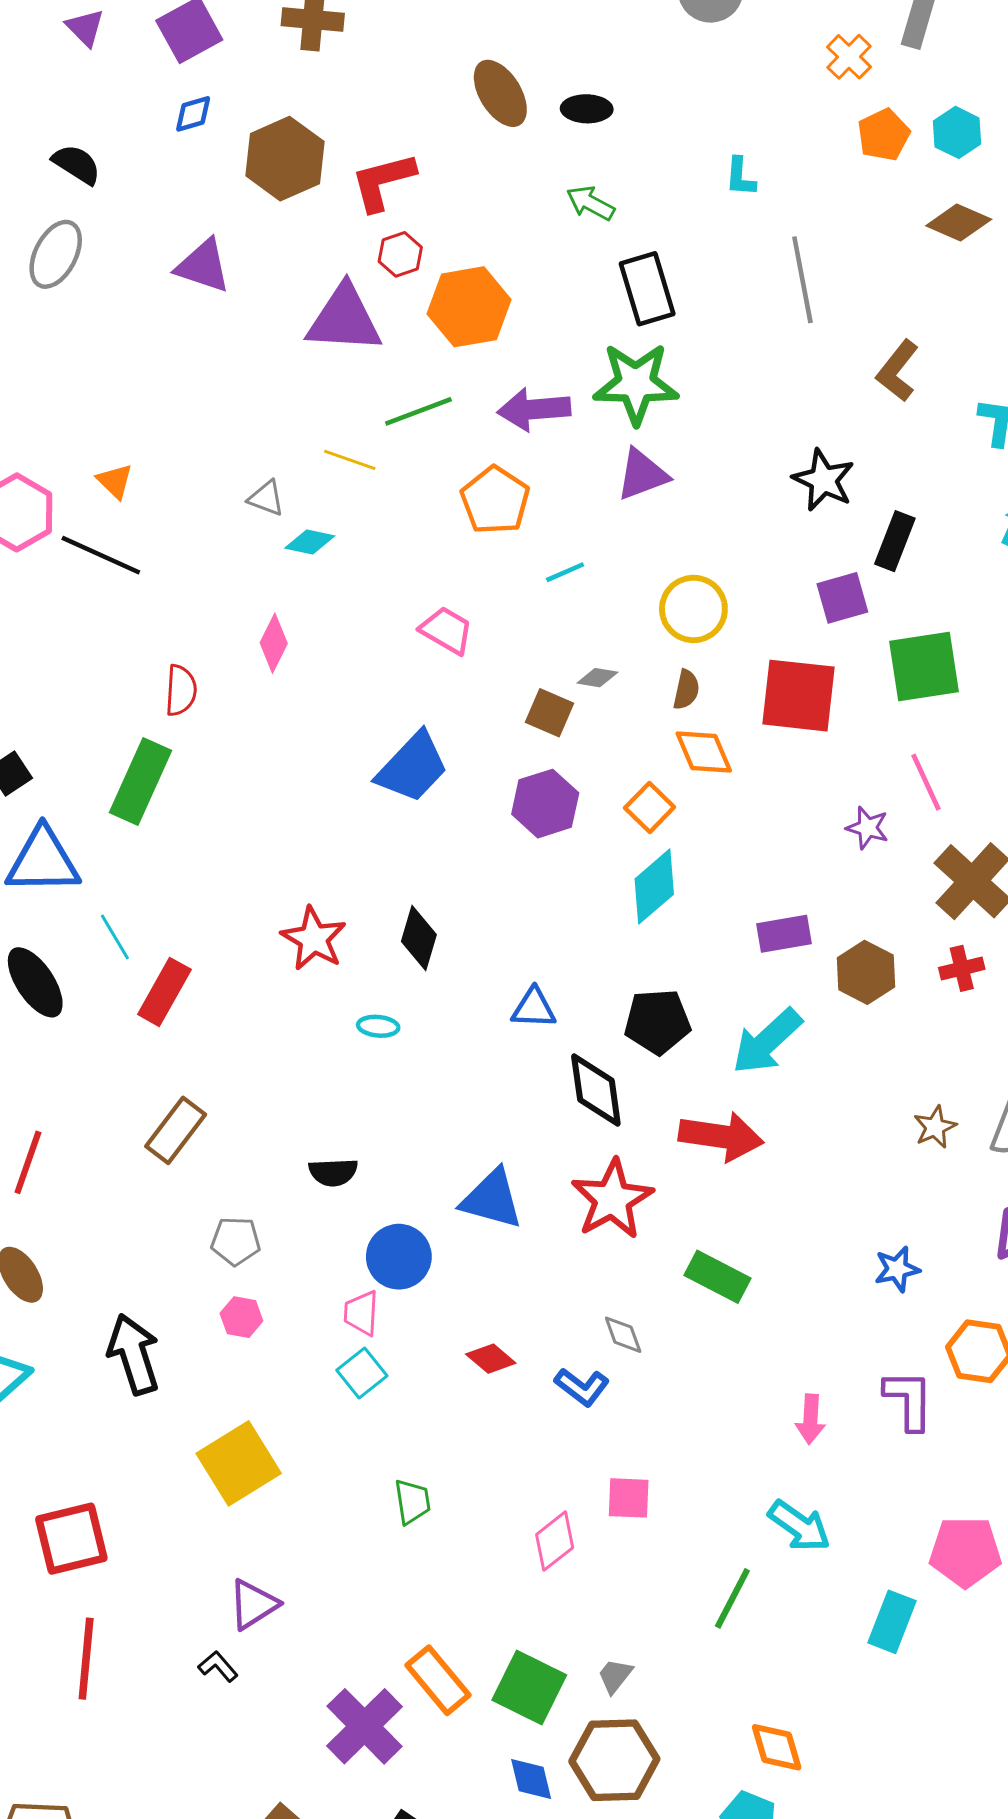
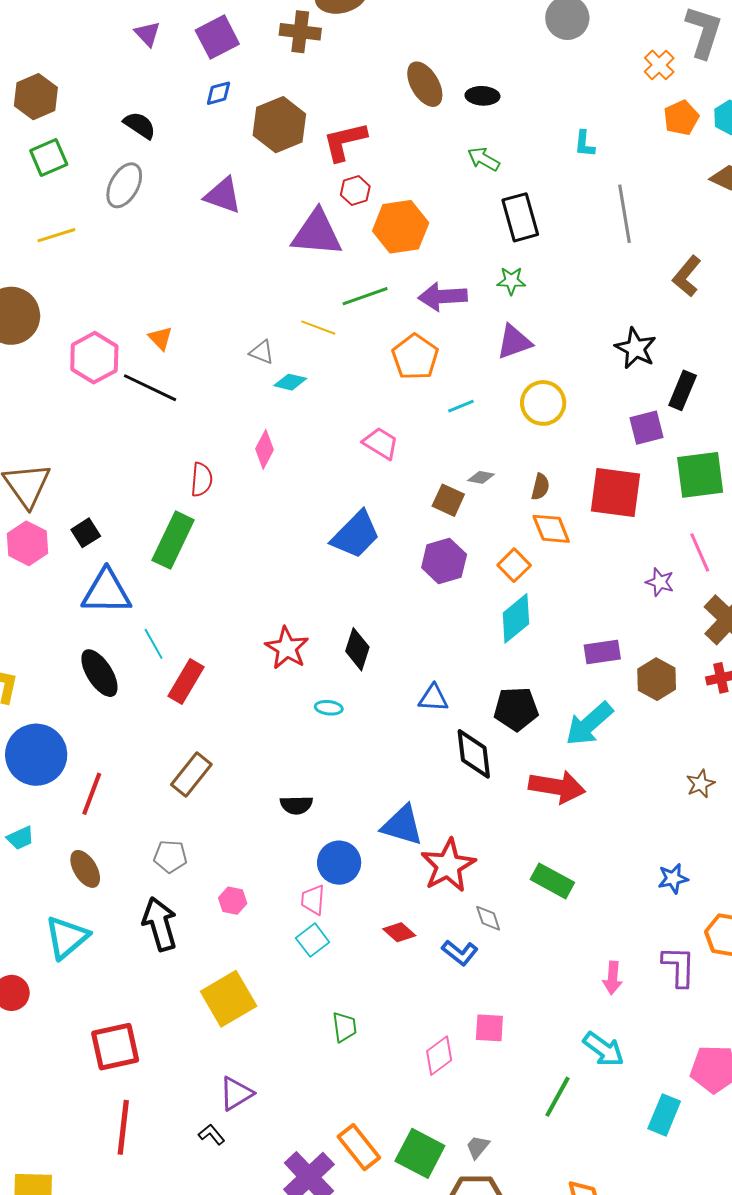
green star: (636, 384) -> (511, 281), size x0.5
yellow circle: (693, 609) -> (543, 403), moved
red star: (612, 1199) -> (448, 865), moved
gray pentagon: (236, 1241) -> (170, 856), moved

